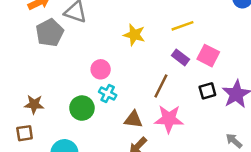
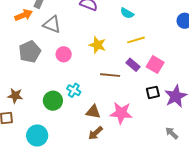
gray pentagon: (50, 33) -> (30, 52), moved
pink circle: (101, 69) -> (64, 54), moved
brown line: (161, 86) -> (110, 75), moved, turned 66

